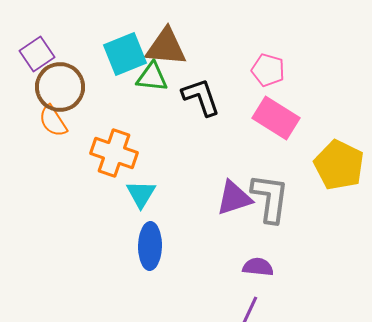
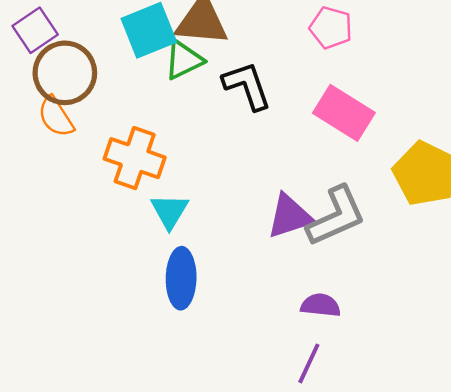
pink pentagon: (268, 70) -> (331, 28), moved
green triangle: (152, 77) -> (184, 60), turned -32
gray L-shape: (270, 198) -> (336, 216), turned 58

